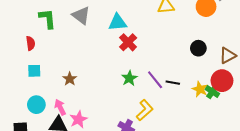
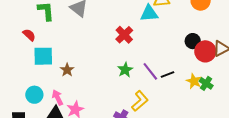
cyan triangle: (118, 22) -> (149, 13), moved
red semicircle: (30, 43) -> (29, 35), turned -40
cyan square: (34, 71) -> (43, 56), moved, size x1.5
red circle: (222, 81) -> (205, 51), moved
black line: (173, 83) -> (167, 74), turned -32

